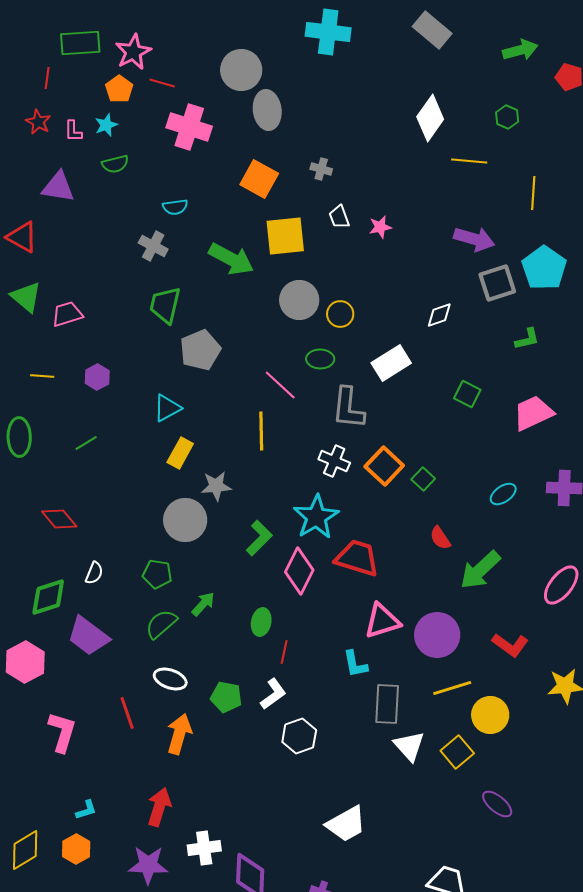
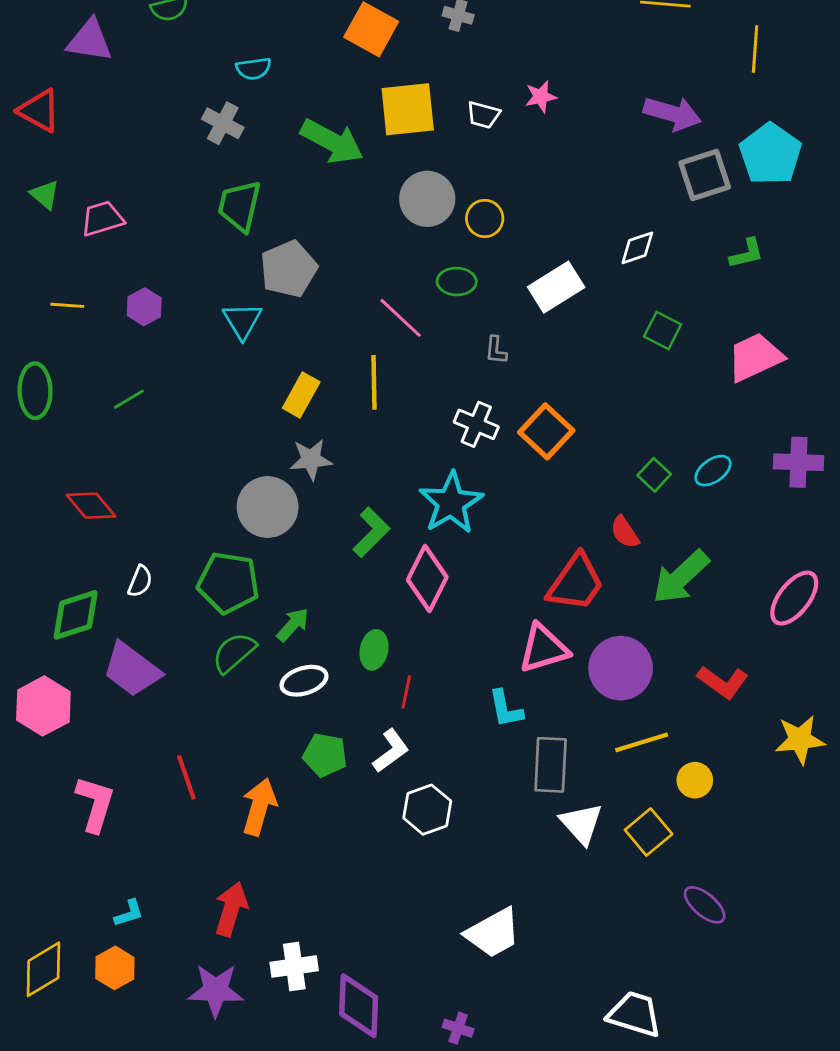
white trapezoid: (339, 217) -> (483, 115), moved, turned -55
green triangle: (26, 297) -> (45, 195), size x0.7
white diamond: (439, 315) -> (637, 248), moved
cyan triangle: (167, 408) -> (242, 321), moved, turned -32
gray L-shape: (348, 408) -> (496, 350), size x0.5
yellow rectangle: (180, 453) -> (301, 395), moved
green square: (423, 479) -> (654, 475), moved
red trapezoid: (357, 558) -> (576, 583), moved, turned 108
green pentagon: (157, 574) -> (228, 583), size x1.5
white ellipse: (170, 679) -> (304, 681), moved, turned -36
yellow circle: (490, 715) -> (695, 780), size x0.7

